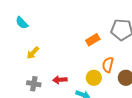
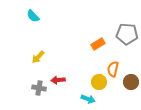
cyan semicircle: (22, 23) -> (33, 16), moved
red arrow: (60, 80) -> (58, 80), moved

